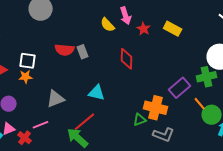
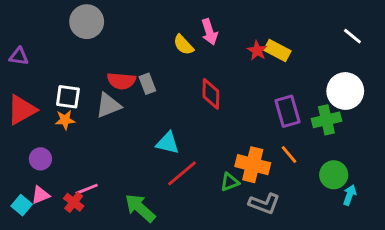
red star: (144, 29) -> (257, 51), moved
purple rectangle: (180, 88) -> (287, 111), moved, turned -65
gray triangle: (56, 99) -> (108, 105), moved
orange line: (200, 104) -> (289, 155), moved
red line: (85, 122) -> (182, 173), moved
red cross: (25, 138) -> (74, 202), moved

